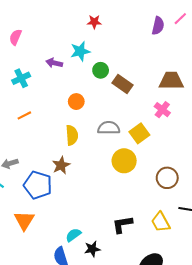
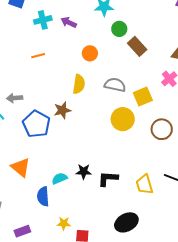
purple arrow: (54, 63) -> (69, 22), moved
brown circle: (167, 178) -> (162, 129), moved
orange triangle: (24, 221) -> (21, 167), moved, turned -35
black star: (92, 249) -> (84, 172), moved

